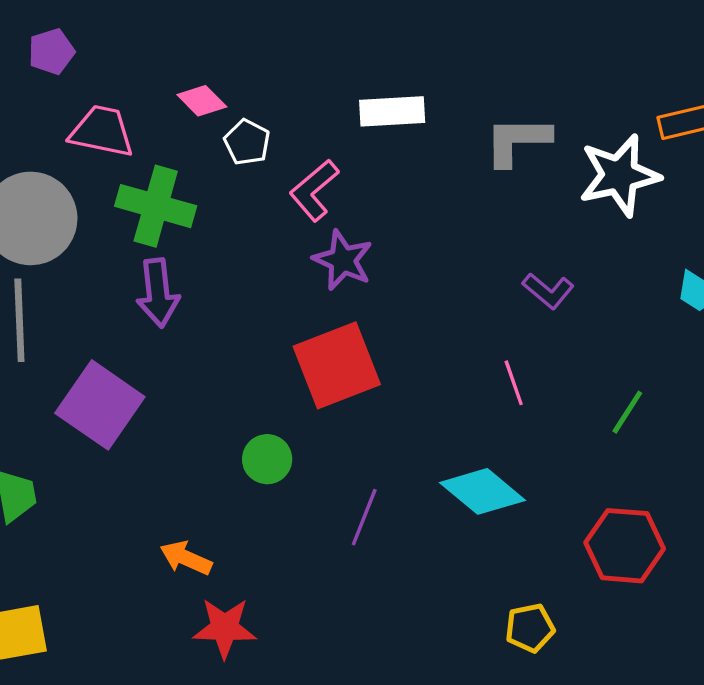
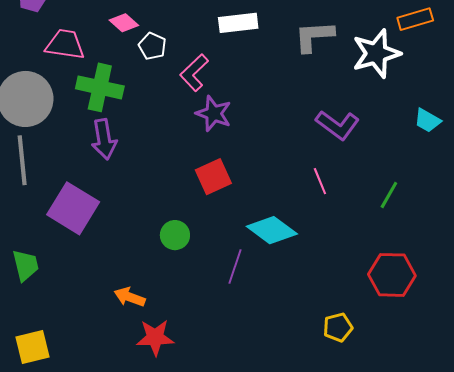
purple L-shape: (548, 291) -> (338, 125), size x1.4
red square: (337, 365) -> (213, 177), size x0.7
cyan diamond: (483, 491) -> (272, 230), moved

